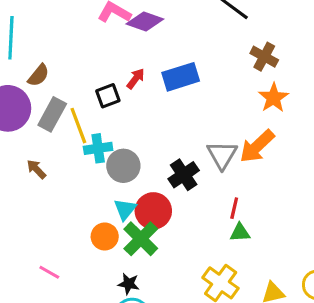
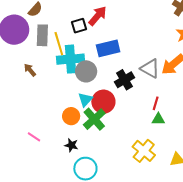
blue rectangle: (181, 77) -> (108, 48), moved
red arrow: (136, 79) -> (98, 16), size x1.5
gray rectangle: (52, 114) -> (42, 35), turned -30
cyan cross: (98, 148) -> (71, 59), size x1.5
gray triangle: (222, 155) -> (150, 69), turned -35
black star: (129, 284) -> (71, 145), moved

